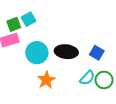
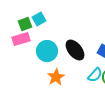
black ellipse: (66, 52) -> (75, 50), turned 45

